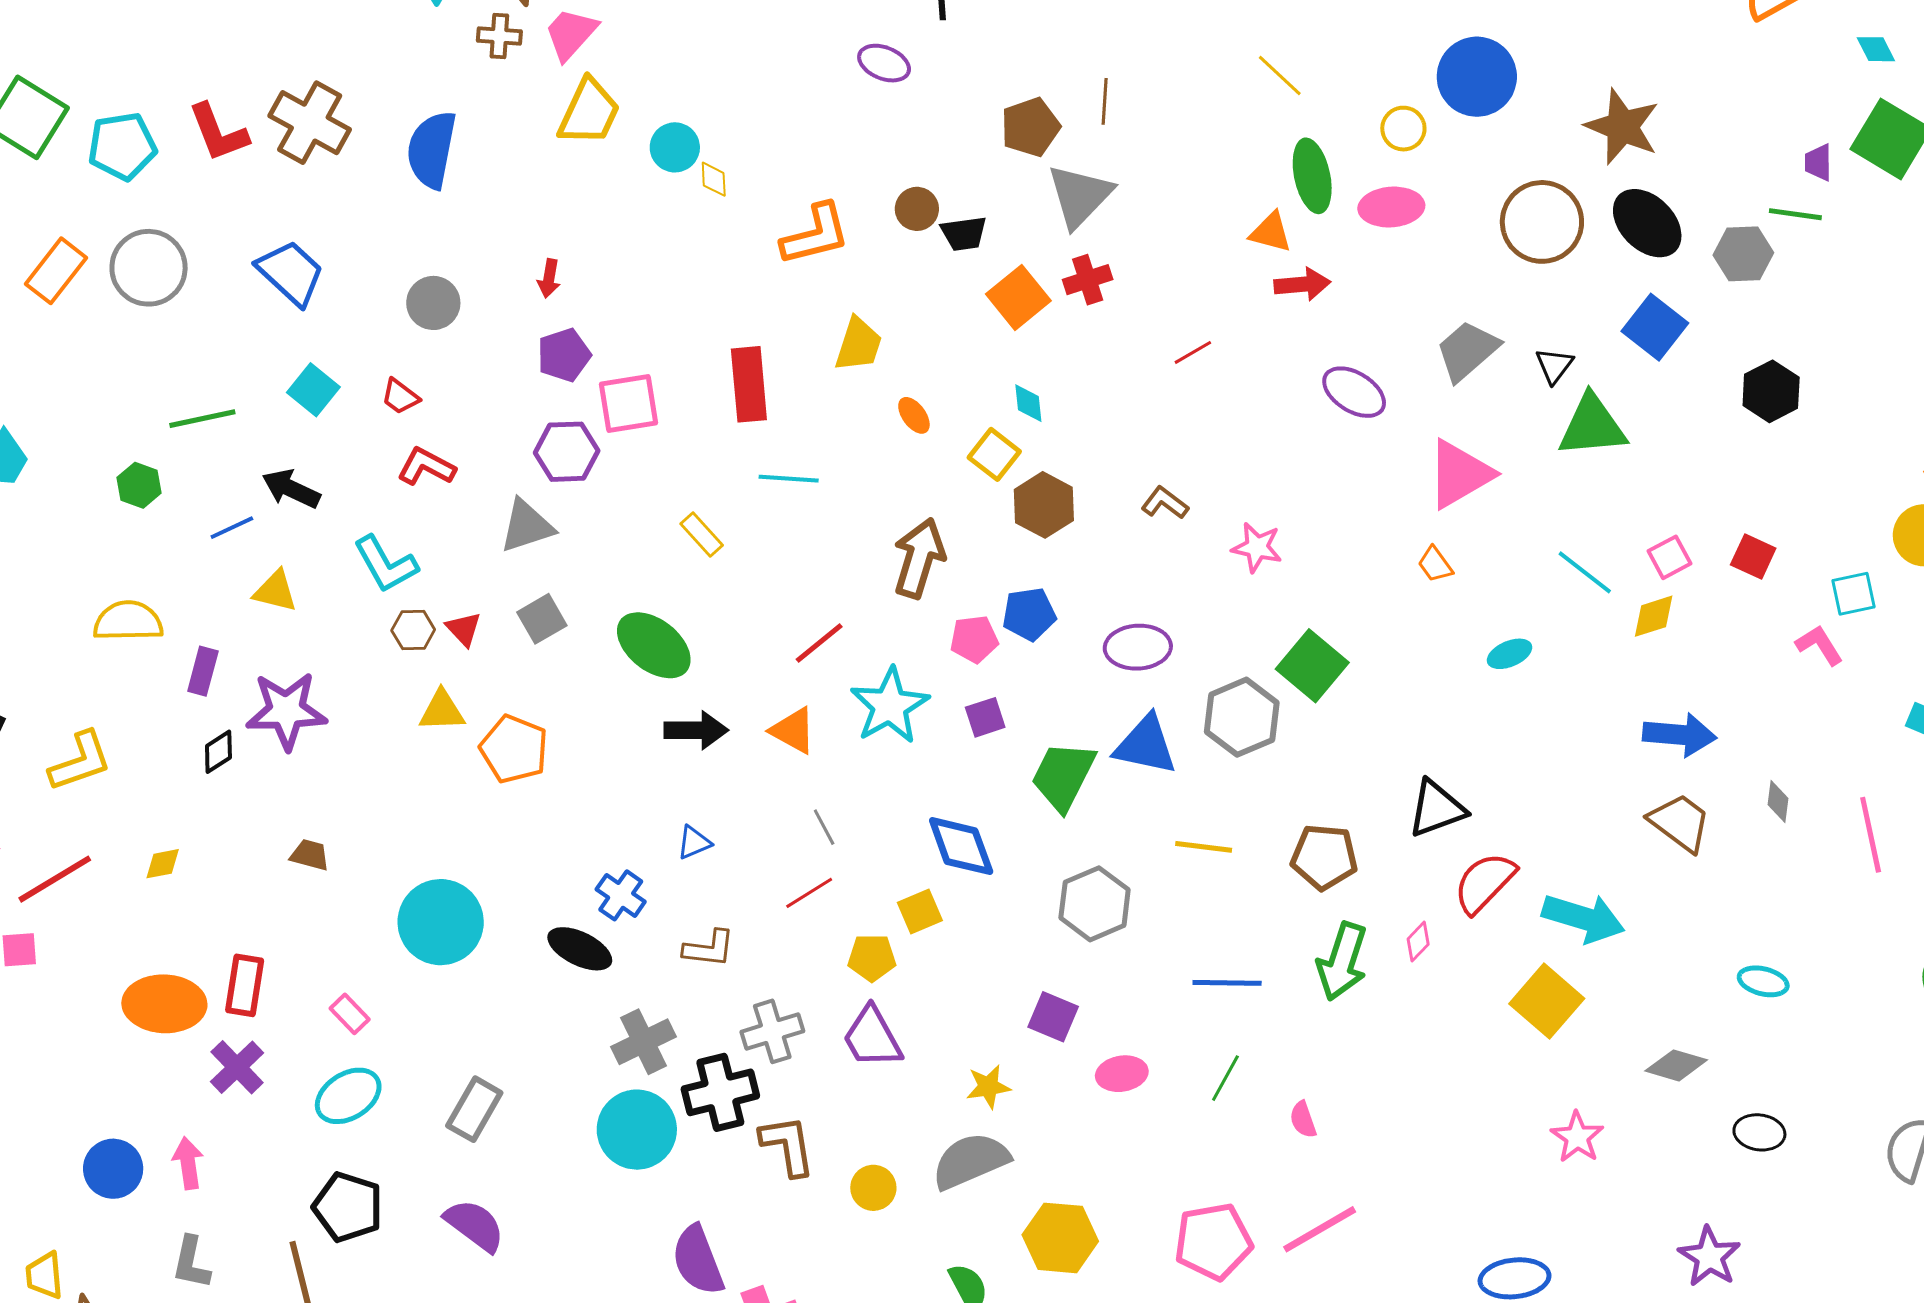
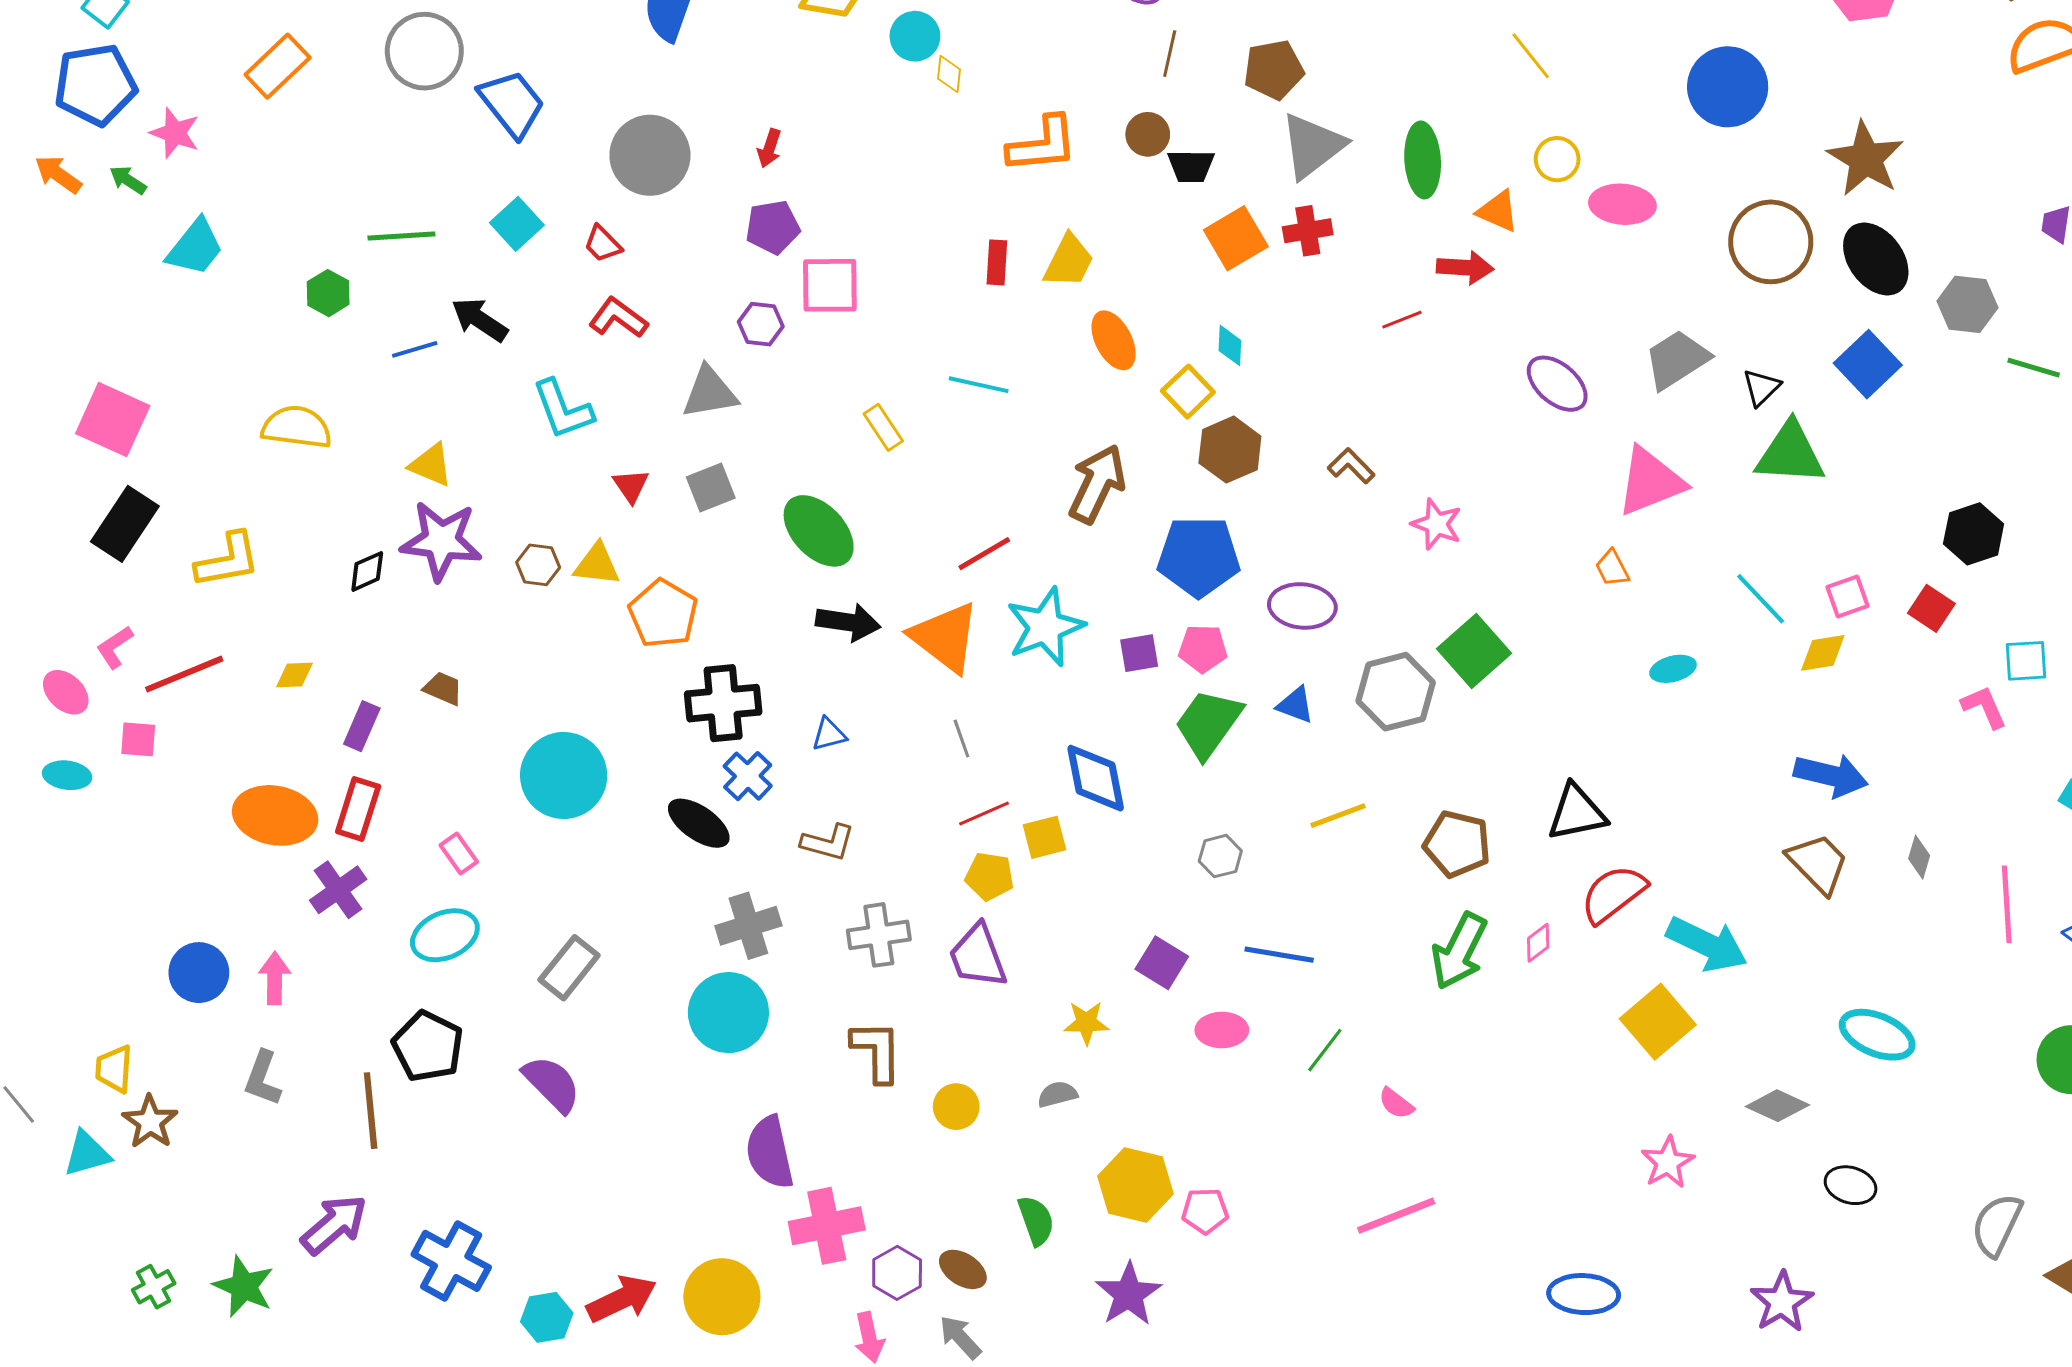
brown line: (1105, 101) -> (1170, 54), moved
yellow circle: (1403, 129) -> (1557, 159), moved
green ellipse: (1312, 176) -> (1423, 160), moved
green line: (1795, 214) -> (2034, 368), moved
gray circle: (149, 268) -> (424, 51), moved
red arrow: (1302, 284) -> (1465, 268), moved
gray circle: (433, 303) -> (650, 155), size x1.5
red rectangle: (749, 384) -> (997, 262), moved, size x0.6
black hexagon: (1771, 391) -> (1974, 534), moved
orange ellipse: (914, 415) -> (1114, 340), size x1.5
purple hexagon: (567, 452) -> (761, 324), size x0.7
yellow triangle: (275, 591) -> (431, 465), moved
blue pentagon: (1029, 614) -> (1199, 556), size x1.5
brown hexagon: (413, 630) -> (538, 565), moved
pink pentagon: (974, 639) -> (1203, 649), moved
purple rectangle: (203, 671) -> (362, 726), moved
orange triangle: (793, 731) -> (945, 637), size x1.5
blue triangle: (1146, 745) -> (1295, 705), size x0.6
yellow line: (1204, 847) -> (1338, 816), turned -36
red line: (809, 893) -> (984, 814), moved
gray hexagon: (1095, 904) -> (1220, 856), size x0.6
cyan ellipse: (1763, 981) -> (1877, 1035), size x1.5
blue line: (1227, 983) -> (1279, 955), moved
black cross: (720, 1092) -> (723, 703), moved
pink semicircle: (1303, 1120) -> (1396, 1103), turned -42
gray semicircle: (971, 1161) -> (1057, 1094), size x0.5
pink pentagon: (1213, 1241) -> (1205, 1211), moved, size x0.6

